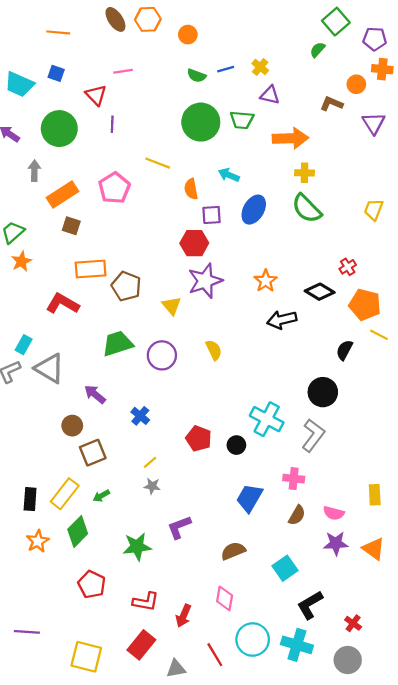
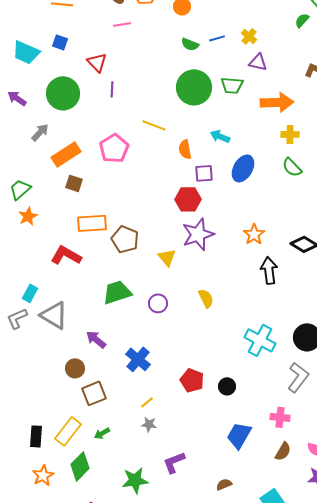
pink line: (123, 71) -> (122, 24), moved
gray arrow: (34, 171) -> (40, 132), turned 42
green semicircle: (307, 208) -> (292, 167), size x0.7
black arrow: (282, 320) -> (269, 270), turned 96
purple circle: (162, 355) -> (158, 303), size x0.7
blue cross: (140, 416) -> (138, 359), size x1.4
cyan cross: (267, 419) -> (260, 340), moved
brown semicircle: (233, 551) -> (224, 484), size x0.7

